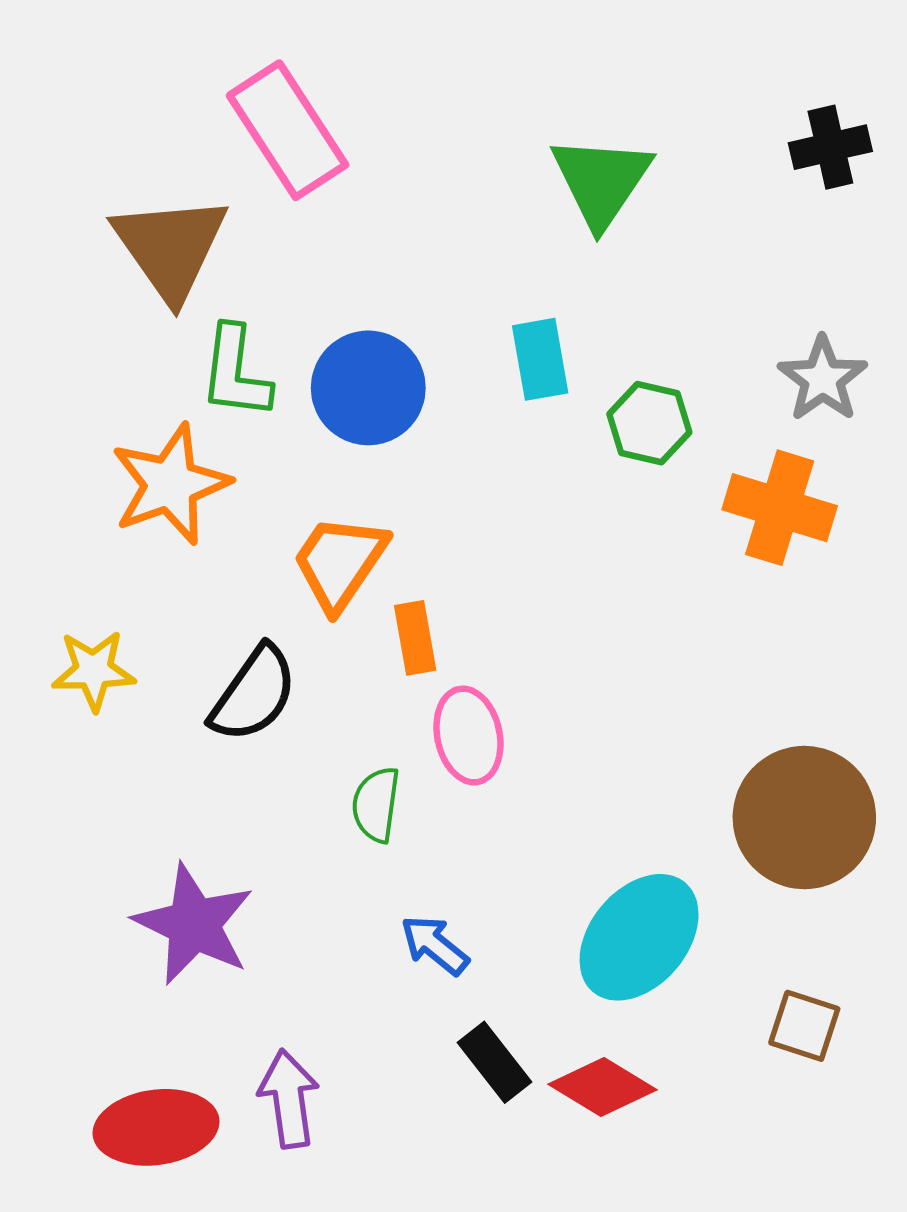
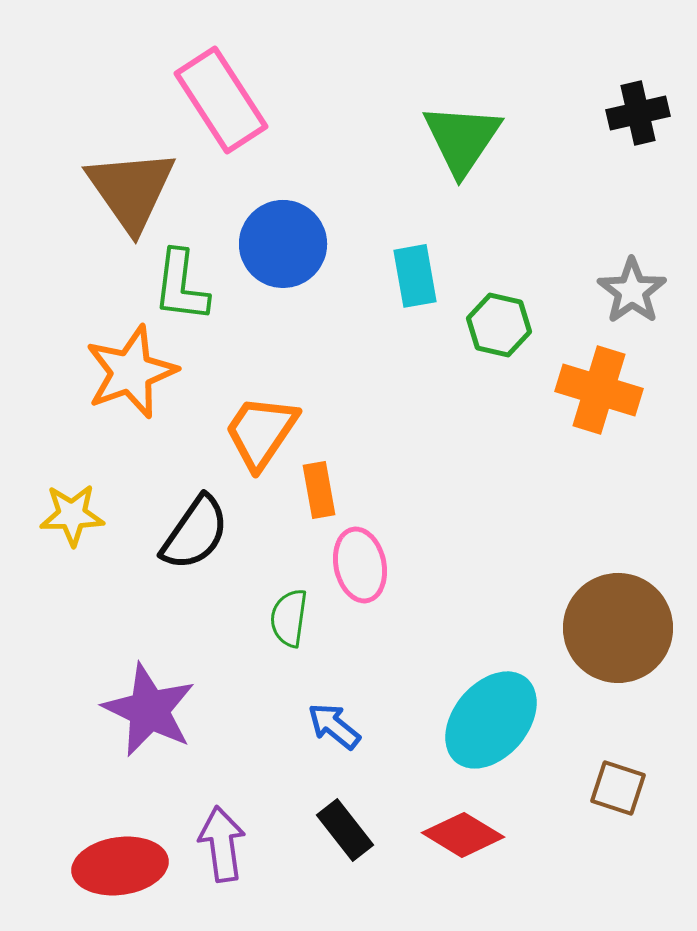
blue circle: (368, 388) -> (283, 244), moved
black rectangle: (495, 1062) -> (345, 830), moved

